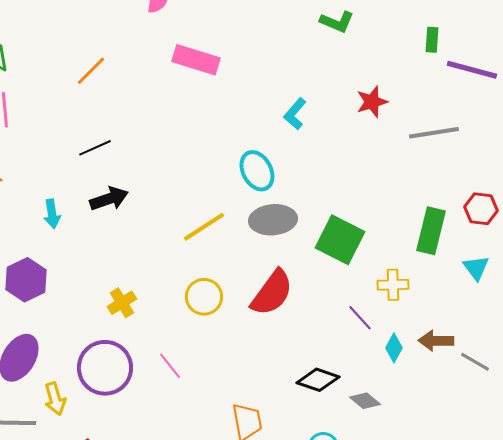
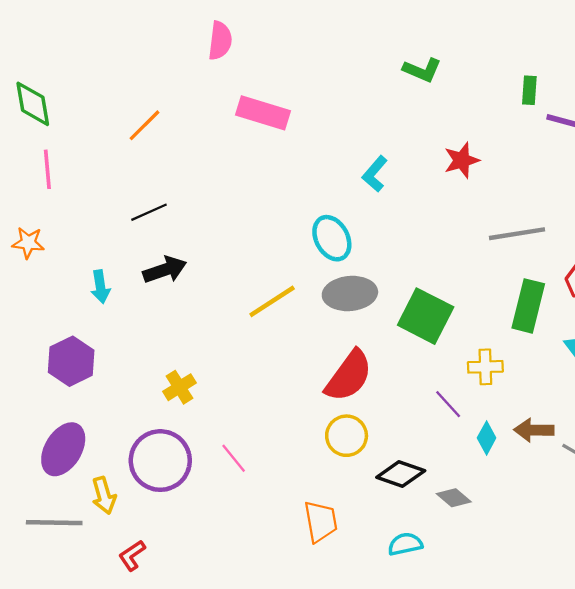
gray line: (434, 133) -> (517, 234), moved
yellow circle: (204, 297) -> (347, 436), moved

